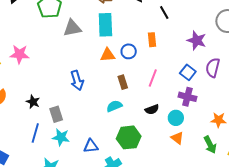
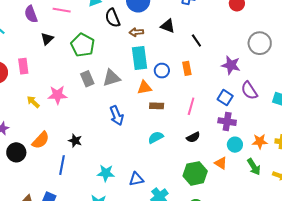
gray triangle: (72, 28) -> (111, 78), moved
blue circle: (129, 51) -> (162, 71), moved
purple semicircle: (213, 68) -> (249, 90), turned -42
brown rectangle: (123, 82) -> (157, 106), moved, turned -64
gray rectangle: (56, 114) -> (87, 79), moved
cyan circle: (176, 118) -> (235, 145), moved
blue line: (35, 133) -> (62, 165), moved
green hexagon: (129, 137) -> (195, 173), moved

